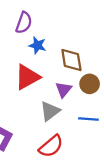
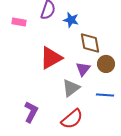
blue star: (37, 45) -> (71, 20), moved

